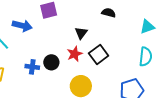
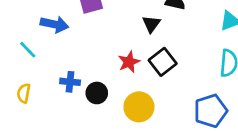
black triangle: (81, 33) -> (151, 24), moved
black circle: (51, 62) -> (97, 93), moved

